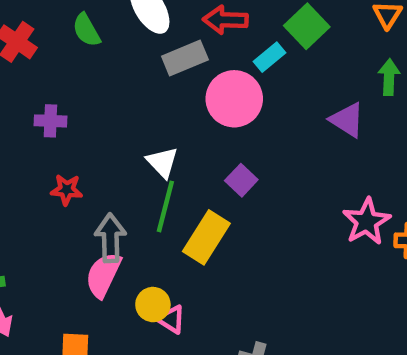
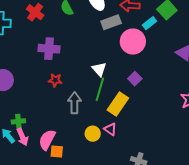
purple cross: (50, 121) -> (49, 49), size x1.5
pink semicircle: (103, 275) -> (47, 140), moved
pink triangle: (171, 319) -> (110, 129), moved

